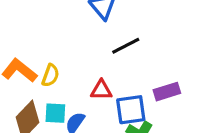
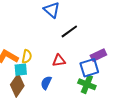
blue square: (131, 110) -> (89, 68), moved
cyan square: (55, 113) -> (21, 70), moved

